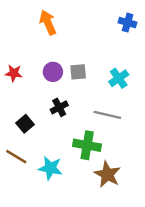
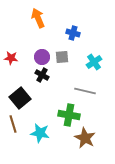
blue cross: (128, 23) -> (73, 33), moved
black cross: (59, 107) -> (42, 75), moved, turned -32
black square: (25, 124) -> (20, 98), size x1.5
brown line: (16, 157) -> (13, 124), turned 42

